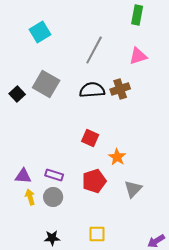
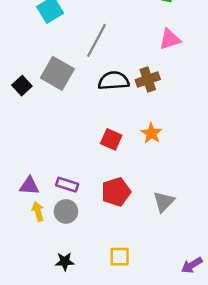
gray line: (94, 50) -> (96, 40), moved
orange star: (117, 157) -> (151, 133), moved

